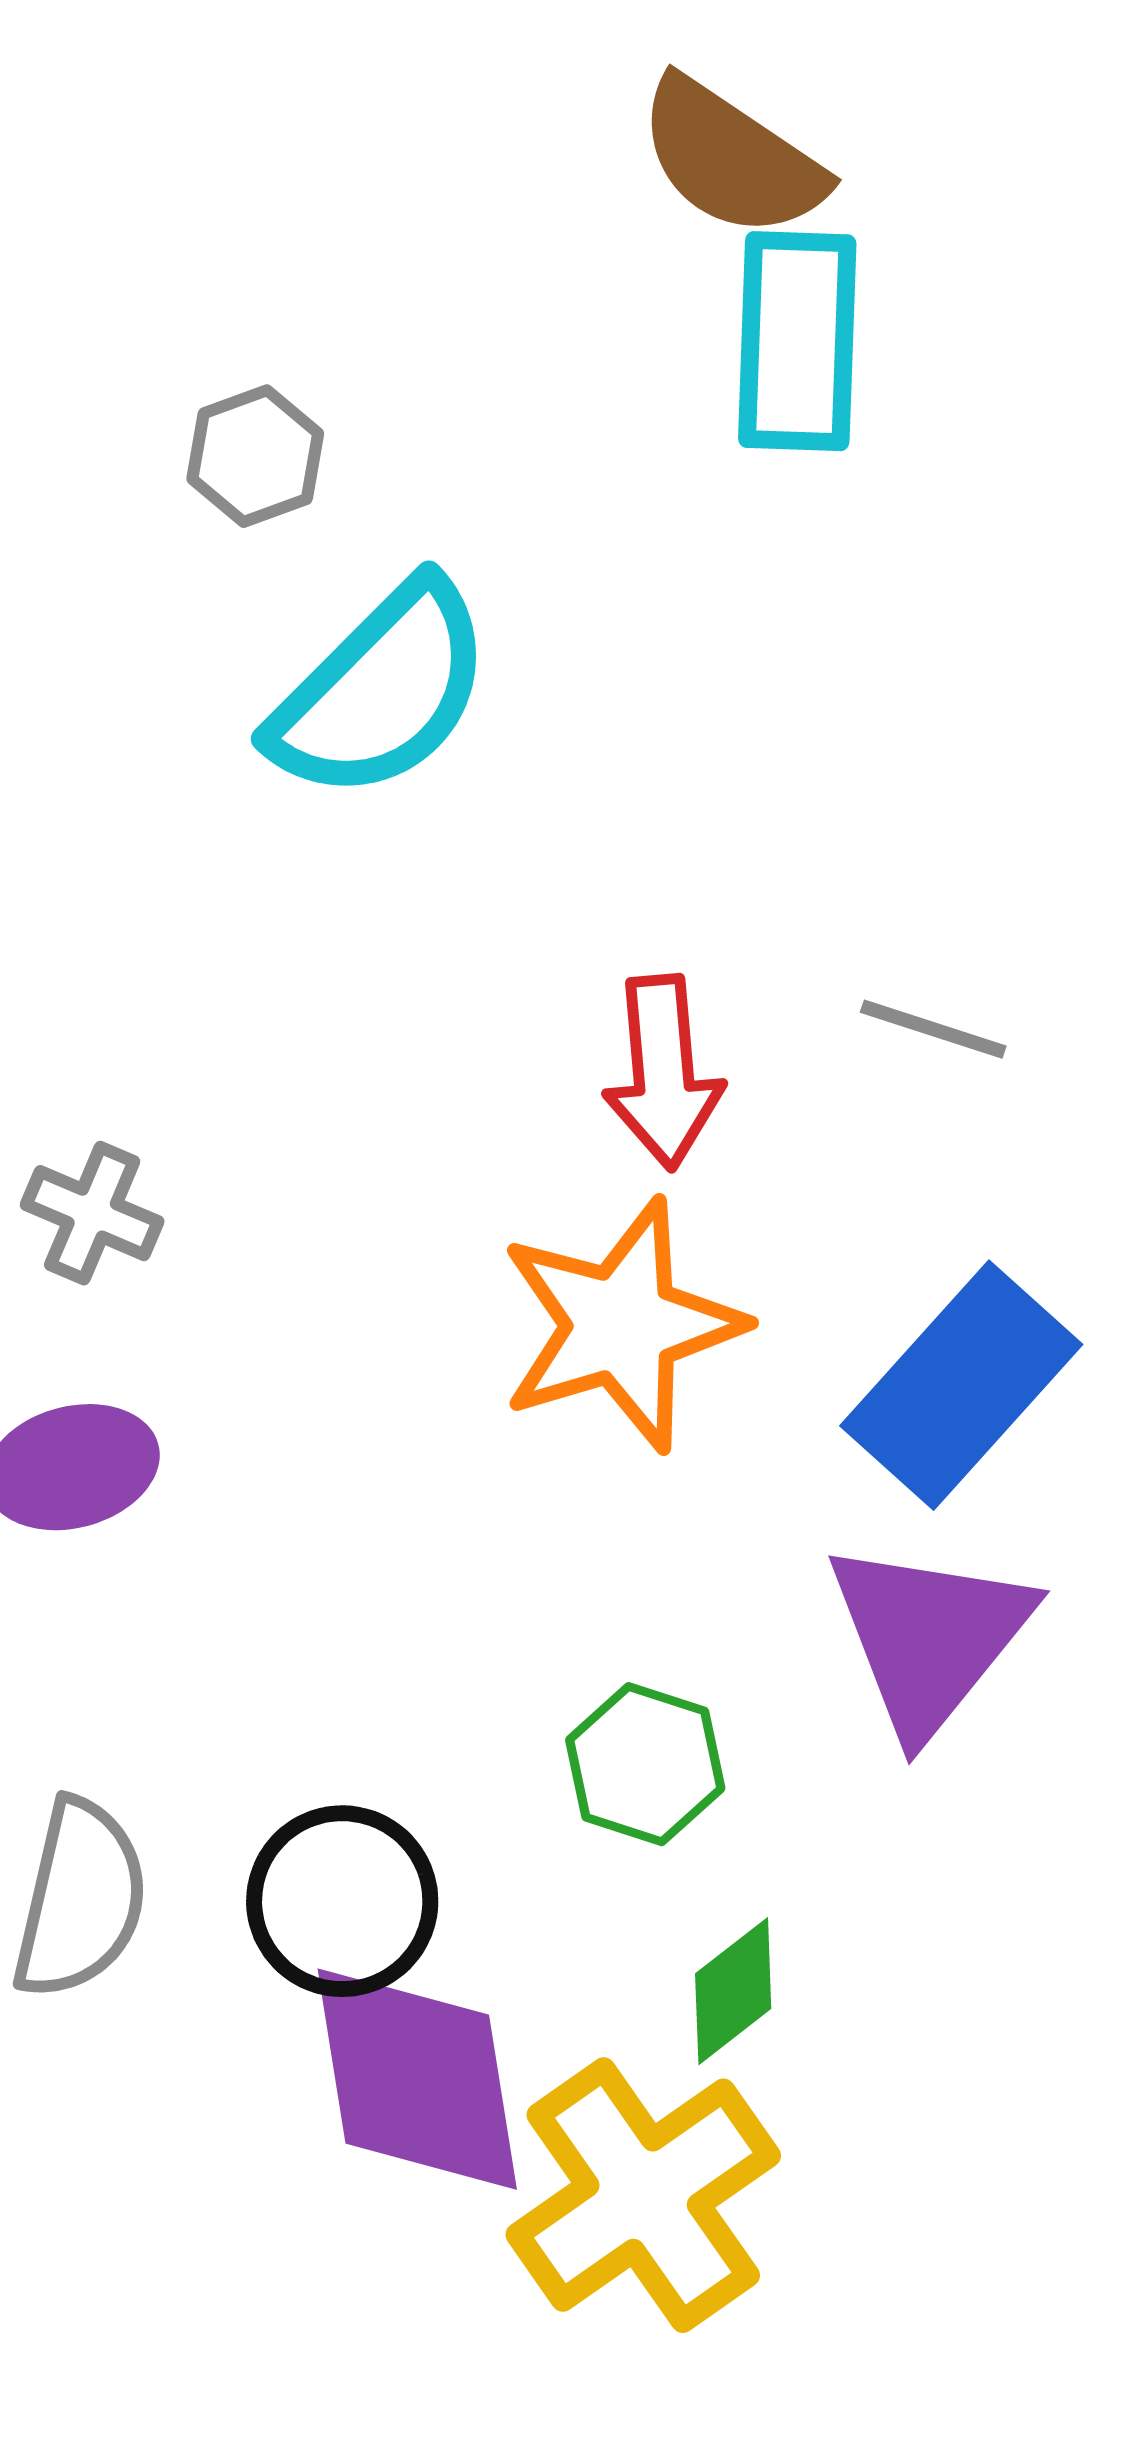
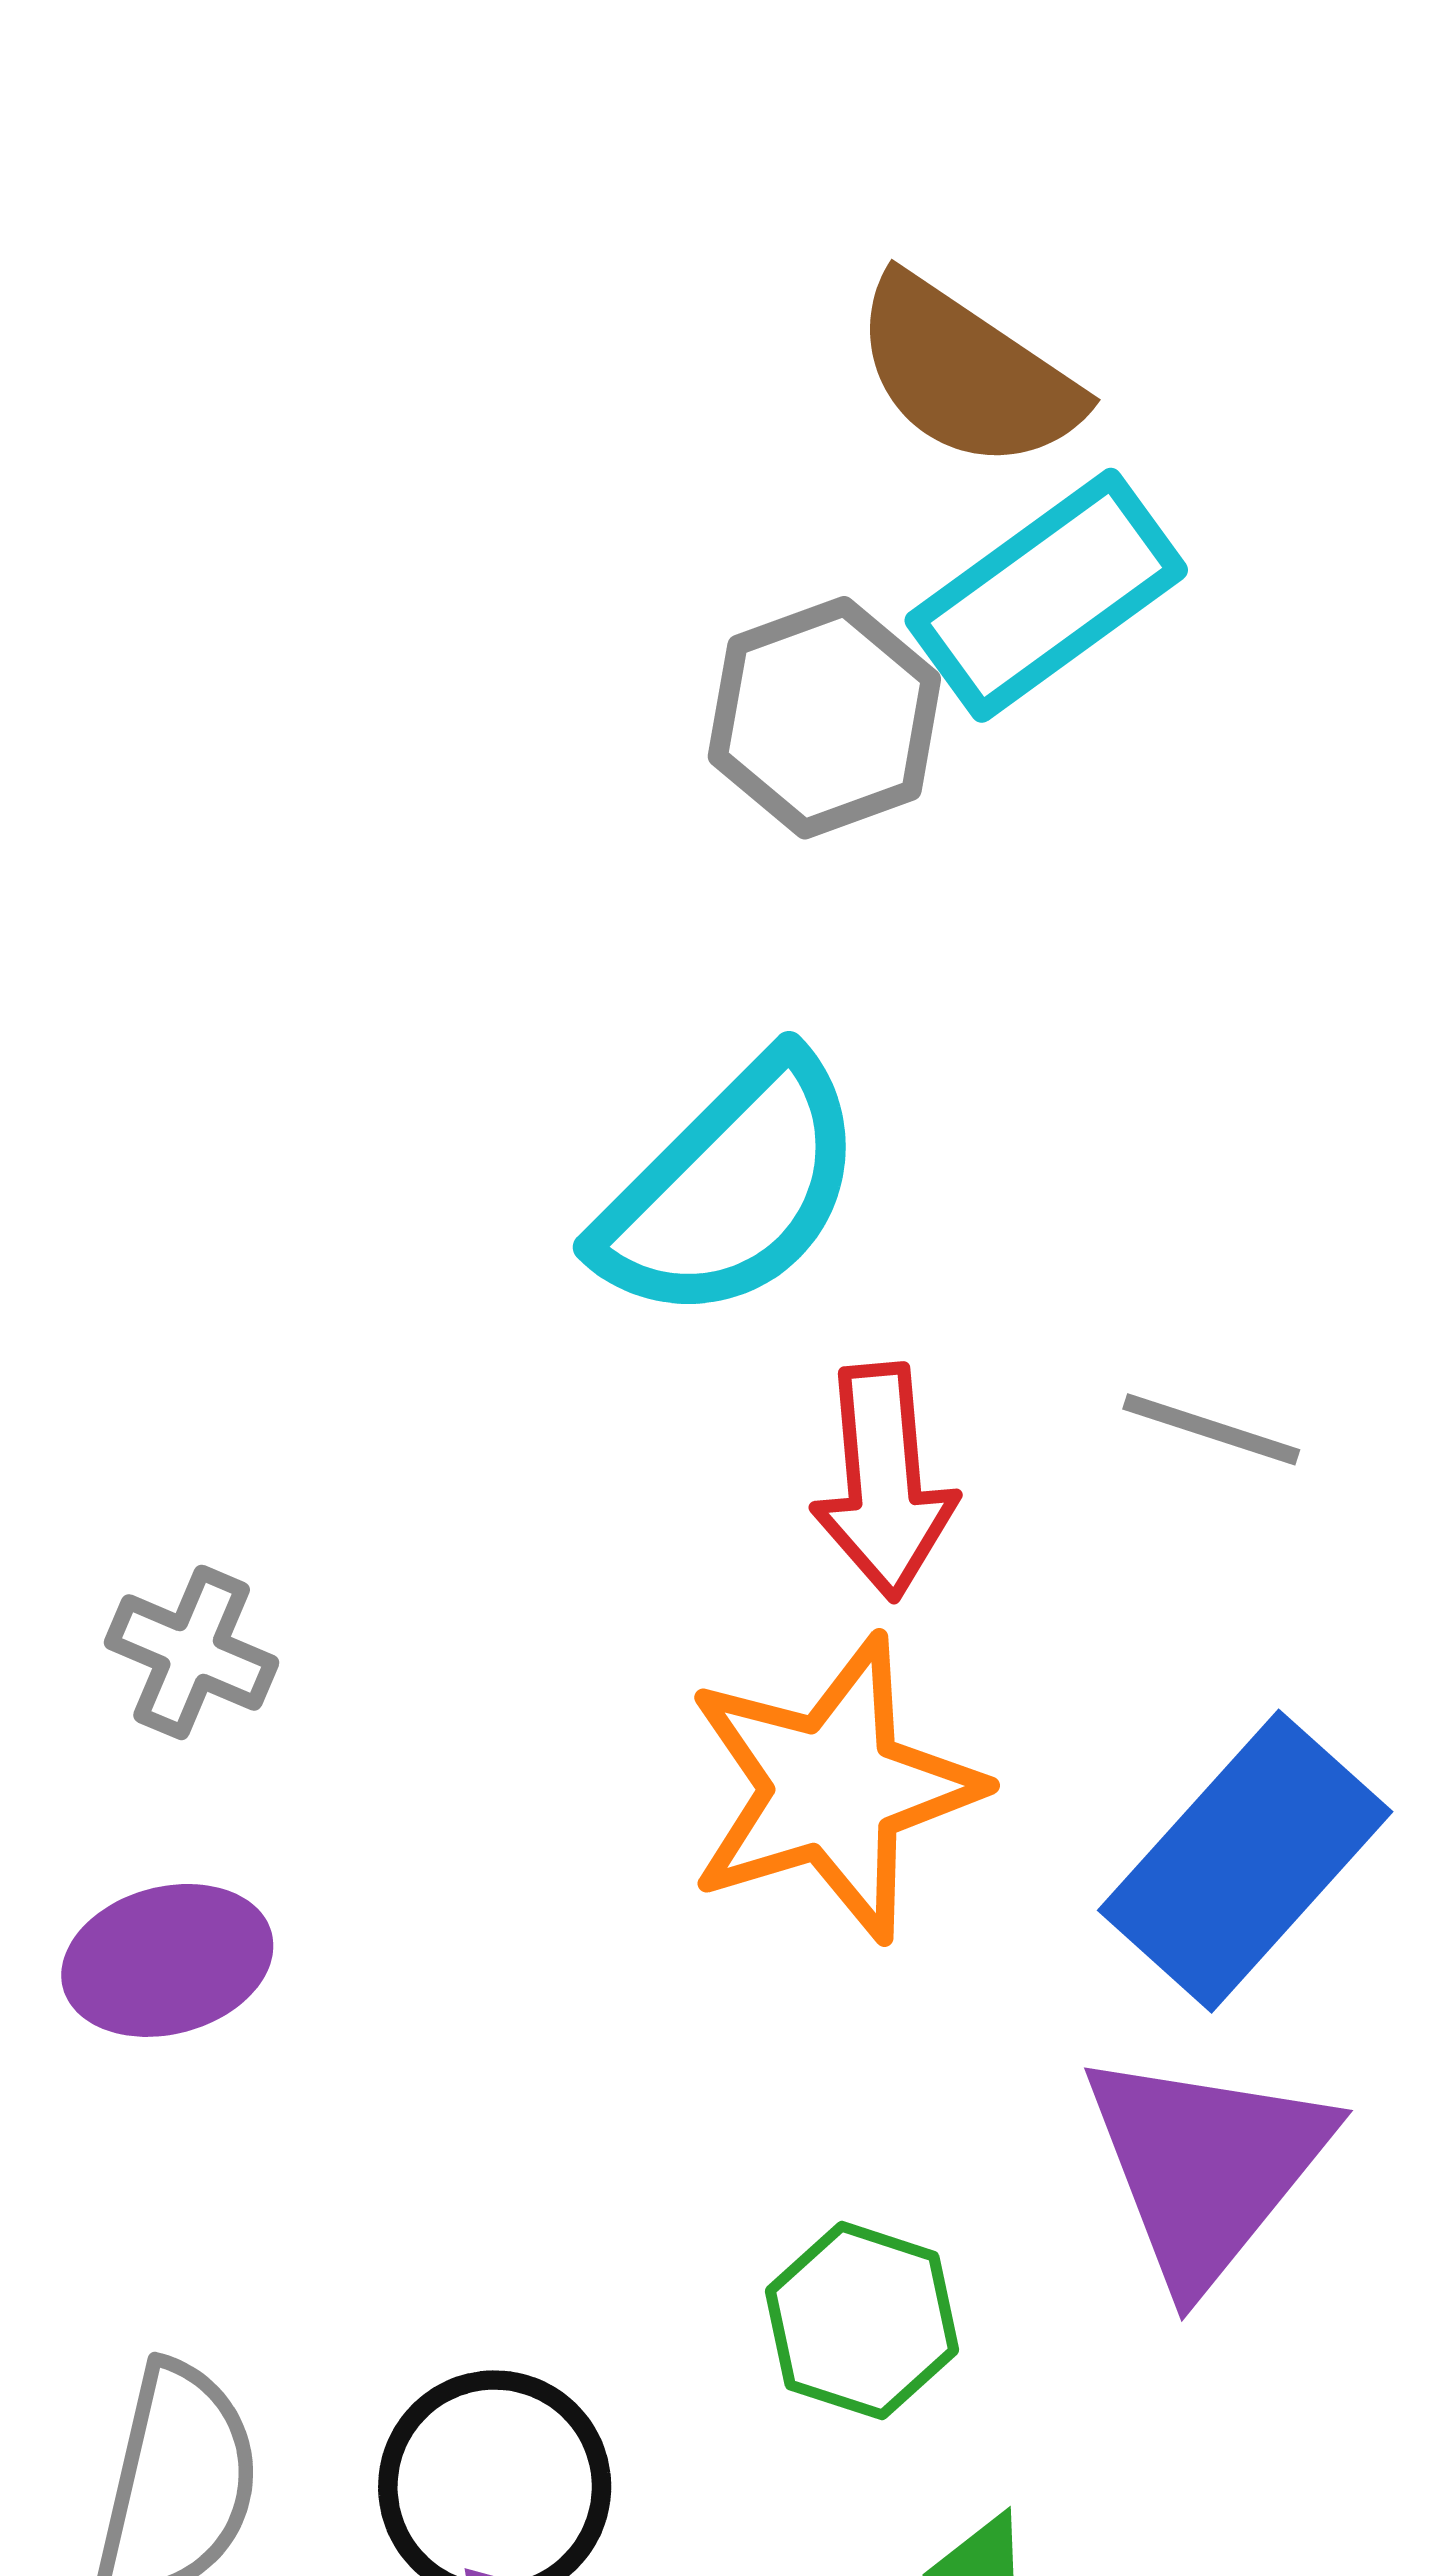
cyan rectangle: (797, 341) -> (1046, 595), turned 52
gray hexagon: (255, 456) -> (824, 718), moved, size x1.4
cyan semicircle: (381, 691) -> (731, 1189), moved

